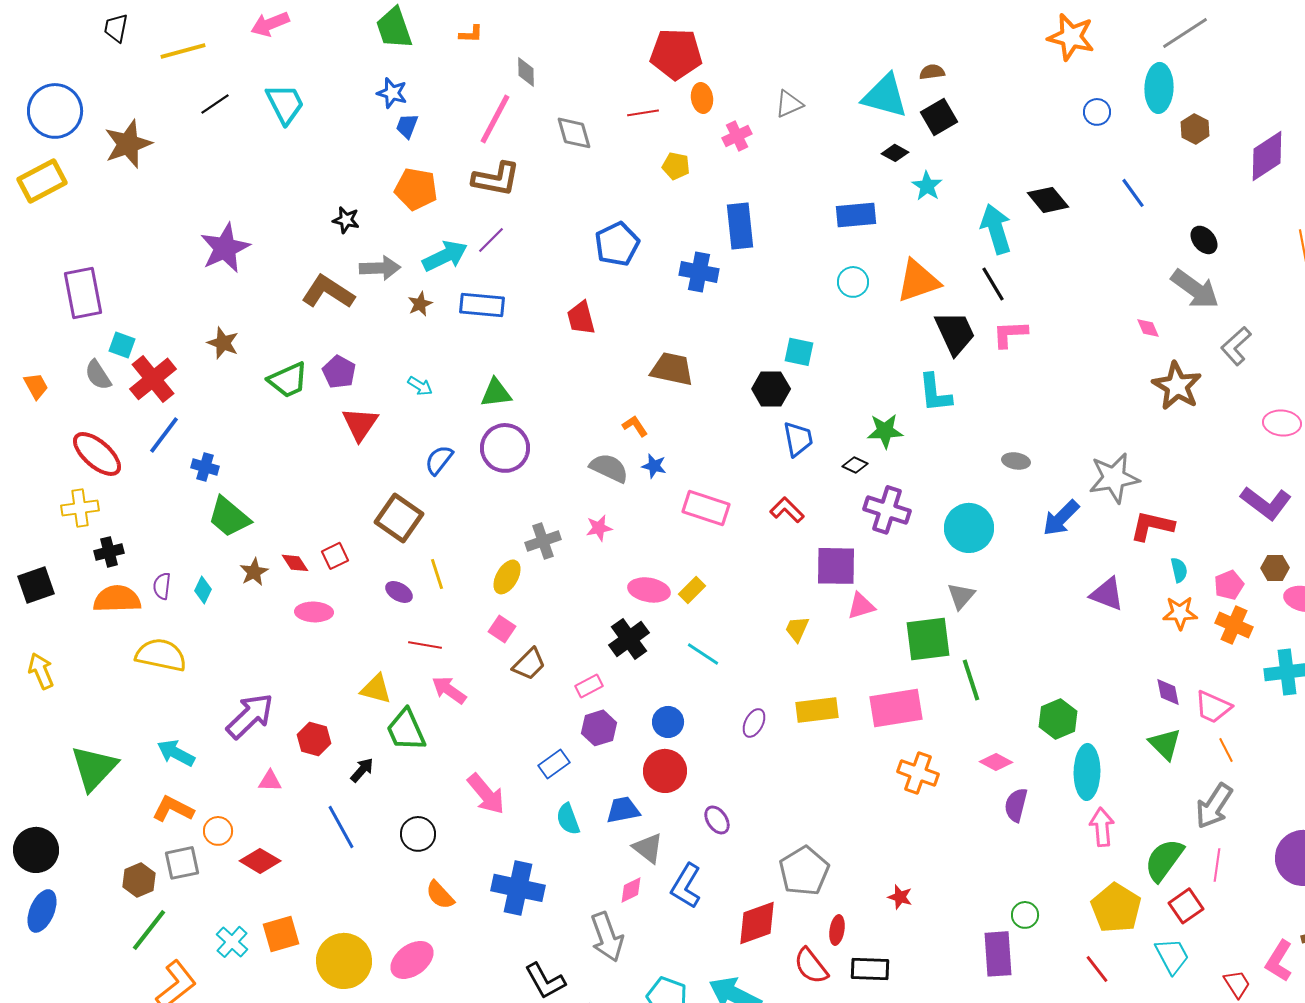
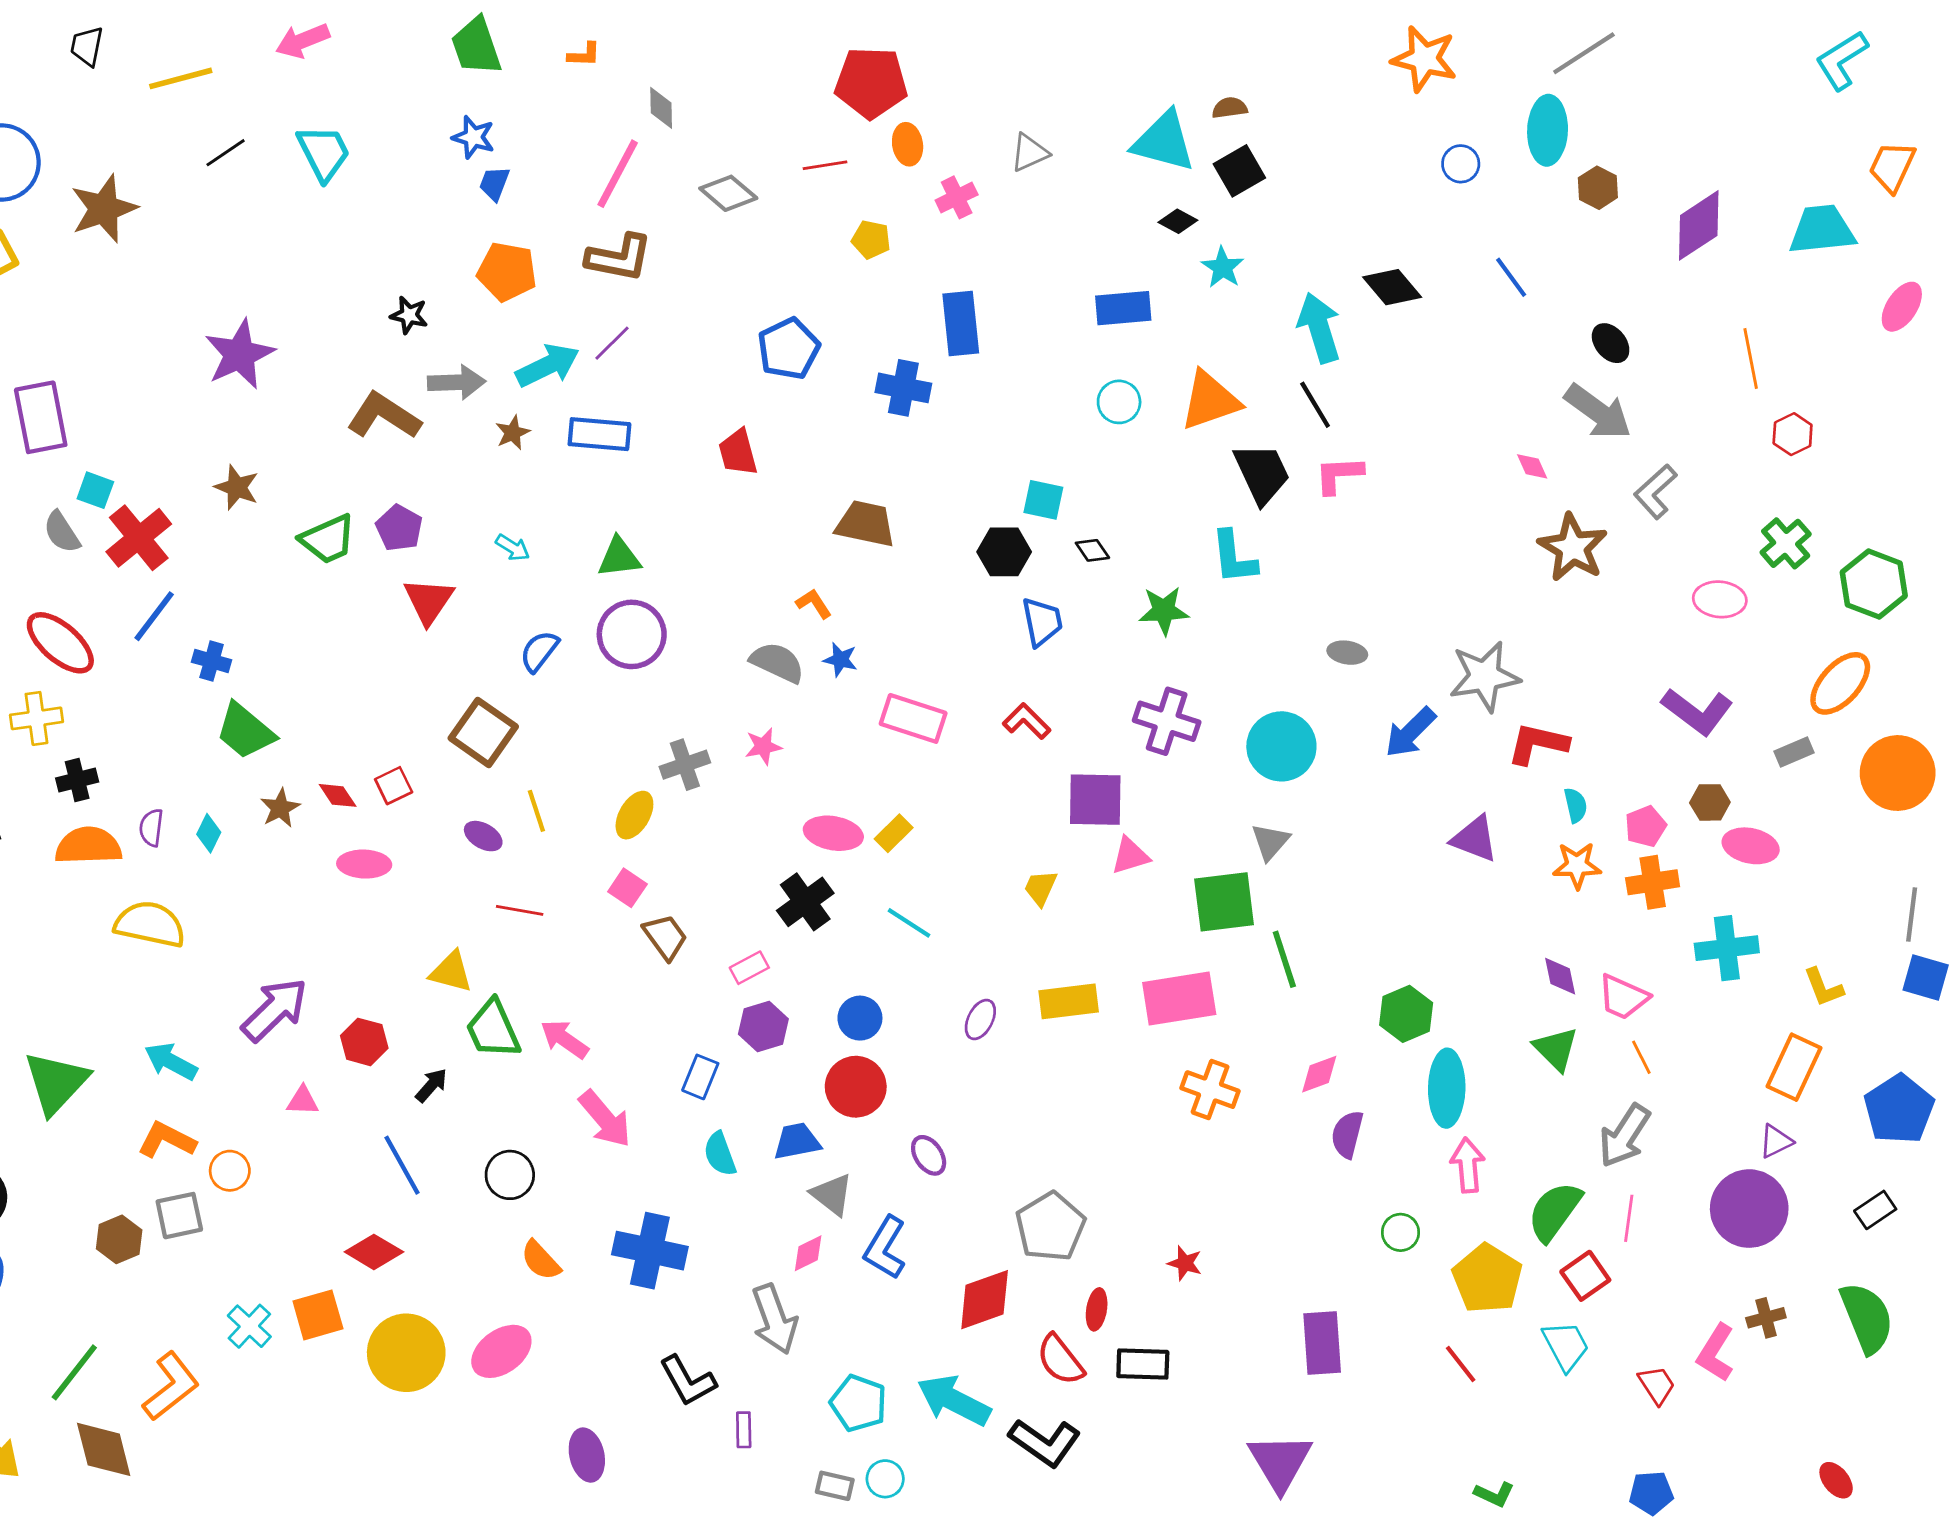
gray diamond: (574, 133) -> (728, 193), turned -33
black diamond: (855, 465) -> (1092, 550), moved, turned 30
orange cross: (1234, 625) -> (1653, 882), turned -33
brown trapezoid: (529, 664) -> (665, 937), turned -81
pink arrow: (449, 690) -> (564, 1039), moved
pink diamond: (996, 762) -> (1319, 1074), turned -48
blue rectangle: (554, 764) -> (700, 1077), turned -32
red diamond: (260, 861) -> (374, 1252), moved
green circle: (1025, 915) -> (1400, 1232), moved
green line: (149, 930) -> (74, 1372), moved

